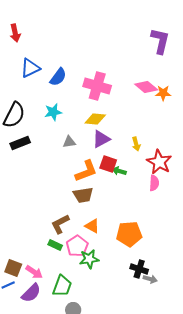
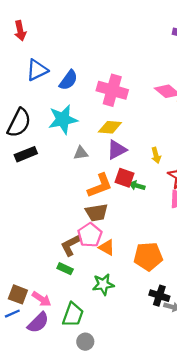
cyan star: (53, 112) -> (63, 119), size x1.5
pink pentagon: (77, 246) -> (90, 235), moved

